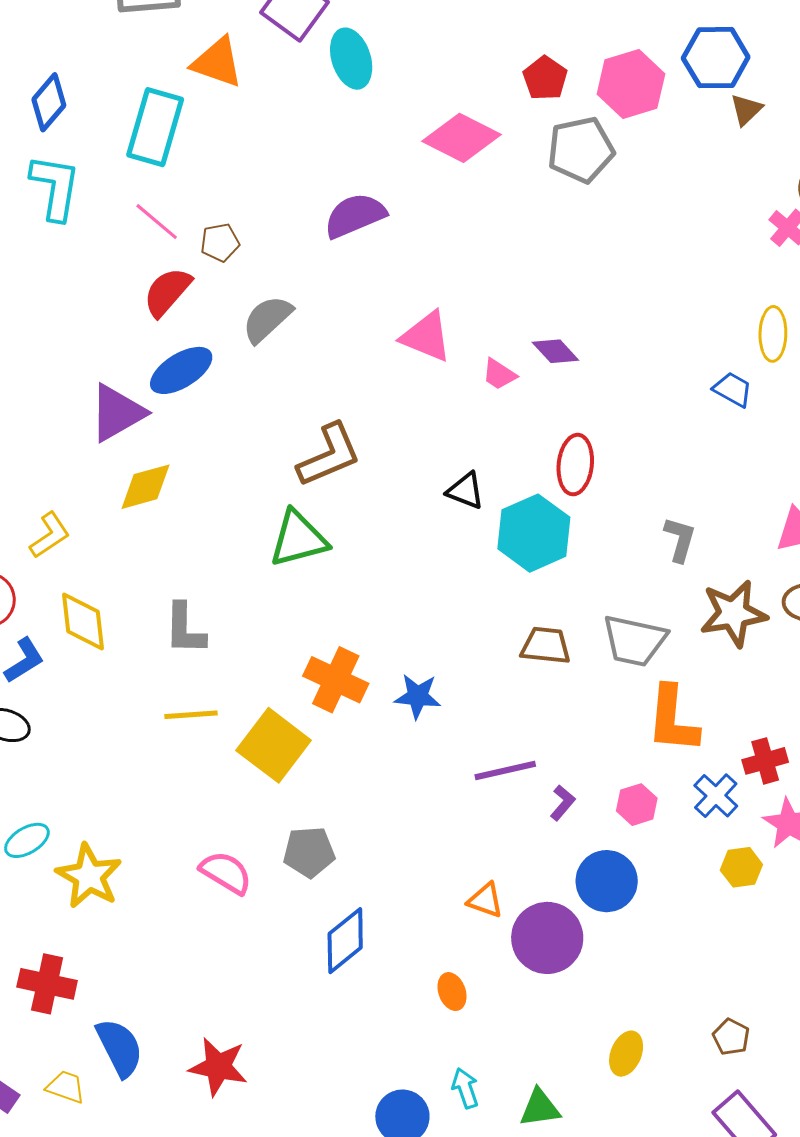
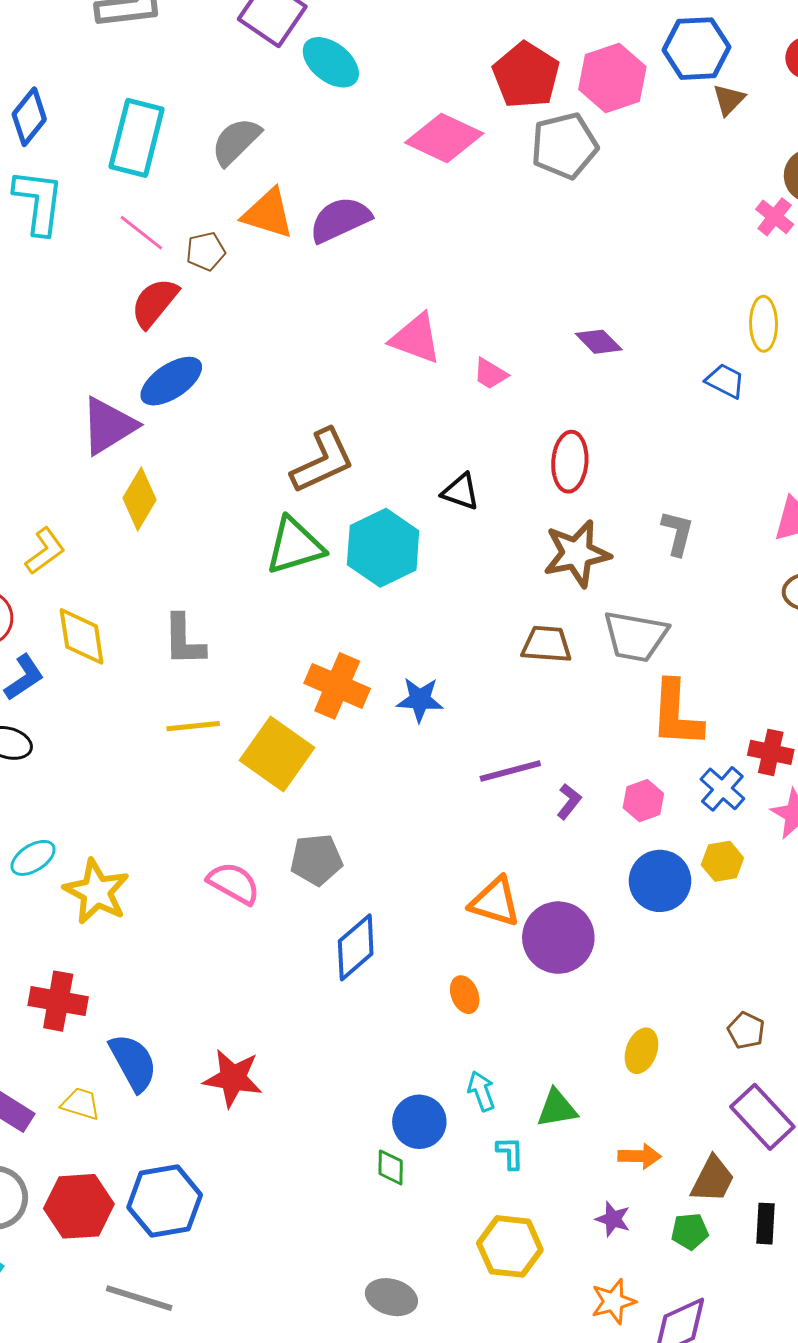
cyan ellipse: (351, 59) -> (331, 62), turned -32
orange triangle: (217, 62) -> (268, 214), moved
red pentagon: (545, 78) -> (526, 75), size x1.5
gray semicircle: (267, 319) -> (236, 141), moved
purple diamond: (555, 351) -> (599, 342), moved
yellow diamond: (145, 487) -> (140, 499), turned -42
cyan hexagon: (534, 533) -> (383, 548), moved
brown star: (733, 613) -> (577, 554), moved
red cross: (765, 761) -> (771, 752), turned 30
yellow hexagon: (741, 867) -> (722, 861), moved
blue circle: (607, 881) -> (660, 881), moved
orange triangle: (485, 900) -> (495, 902), size x1.4

